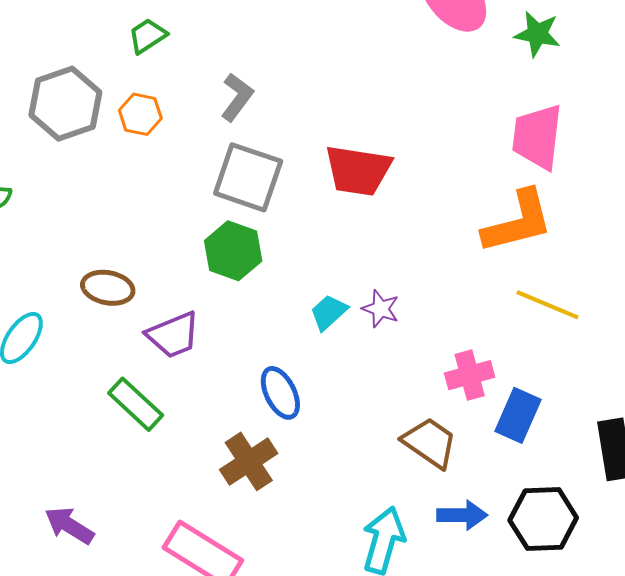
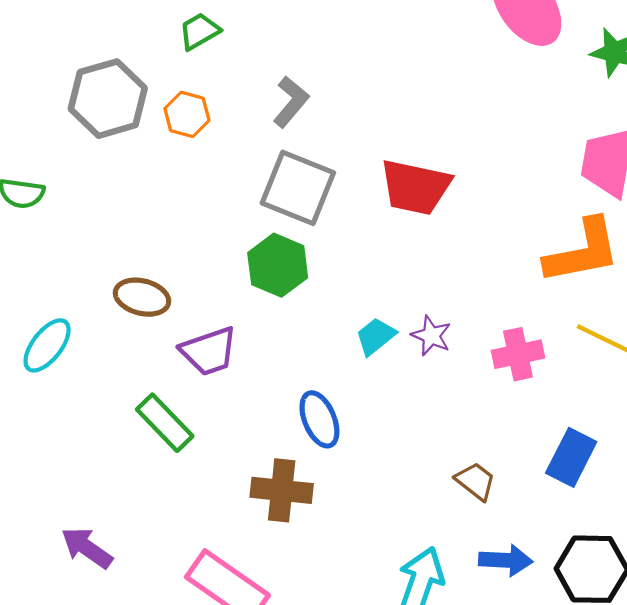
pink cross: (470, 375) -> (518, 354), moved
brown trapezoid: (430, 443) -> (476, 481), size x0.7
brown cross: (249, 461) -> (282, 490), turned 36

